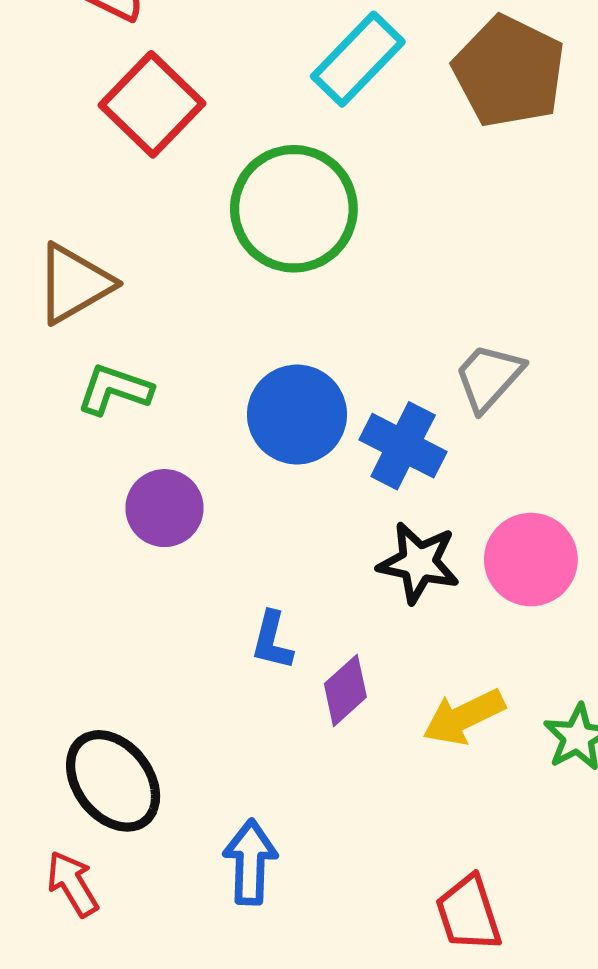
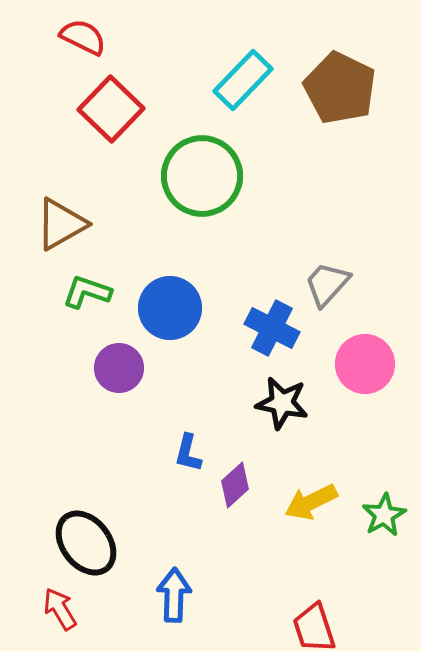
blue circle: (297, 415) -> (170, 308), moved
pink circle: (531, 560) -> (365, 364), moved

